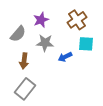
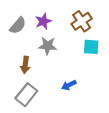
gray semicircle: (18, 34) -> (18, 26), moved
blue arrow: (65, 57) -> (69, 85), moved

